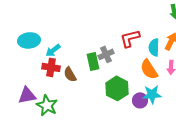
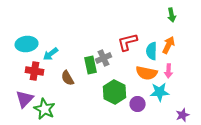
red cross: (51, 67) -> (35, 71), moved
orange semicircle: (149, 69) -> (147, 73), turned -45
cyan star: (152, 94) -> (160, 92), moved
purple triangle: (27, 95) -> (25, 99), turned -36

